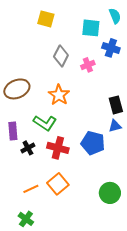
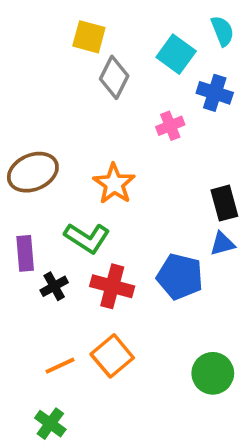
cyan square: (91, 28) -> (176, 54), turned 30
gray diamond: (61, 56) -> (114, 77), moved

